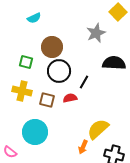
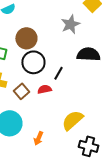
brown square: (47, 100) -> (21, 91), turned 35
orange arrow: (83, 147) -> (38, 138), moved

